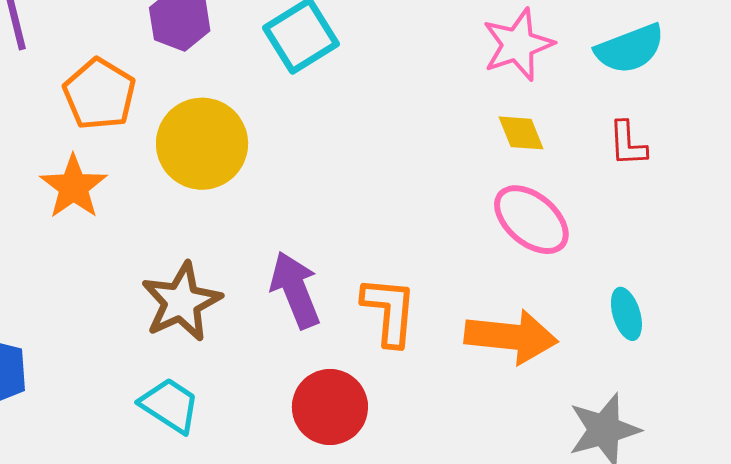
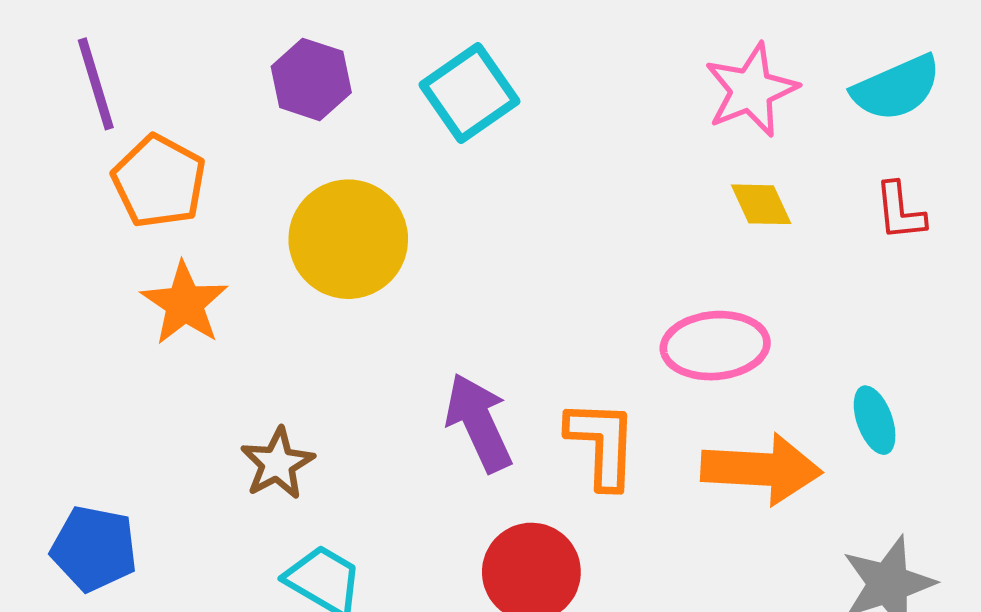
orange pentagon: (100, 94) -> (159, 181), moved
pink ellipse: (531, 220) -> (715, 346), moved, turned -42
brown star: (181, 302) -> (277, 463), moved, size x0.7
cyan ellipse: (626, 314) -> (875, 420), moved

